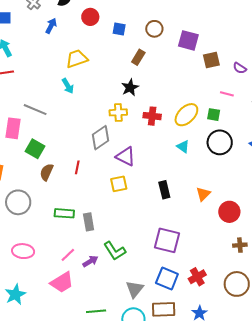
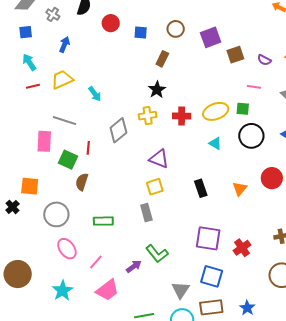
blue arrow: (51, 26) -> (64, 45), moved
purple square: (188, 40) -> (211, 37), turned -30
yellow trapezoid: (77, 59) -> (62, 80), moved
yellow ellipse: (186, 115) -> (216, 111), turned 30
gray diamond: (101, 138) -> (118, 130), moved
red line: (77, 167) -> (88, 148), moved
red circle: (229, 212) -> (272, 178), moved
gray rectangle: (89, 222) -> (146, 213), moved
pink ellipse: (23, 251) -> (67, 249), moved, turned 55
pink line: (68, 255) -> (96, 262), moved
red cross: (197, 277) -> (242, 248), moved
cyan star: (15, 295) -> (62, 291), moved

